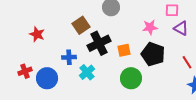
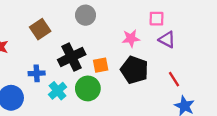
brown square: (81, 25) -> (40, 29), moved
green circle: (131, 78) -> (88, 88), moved

